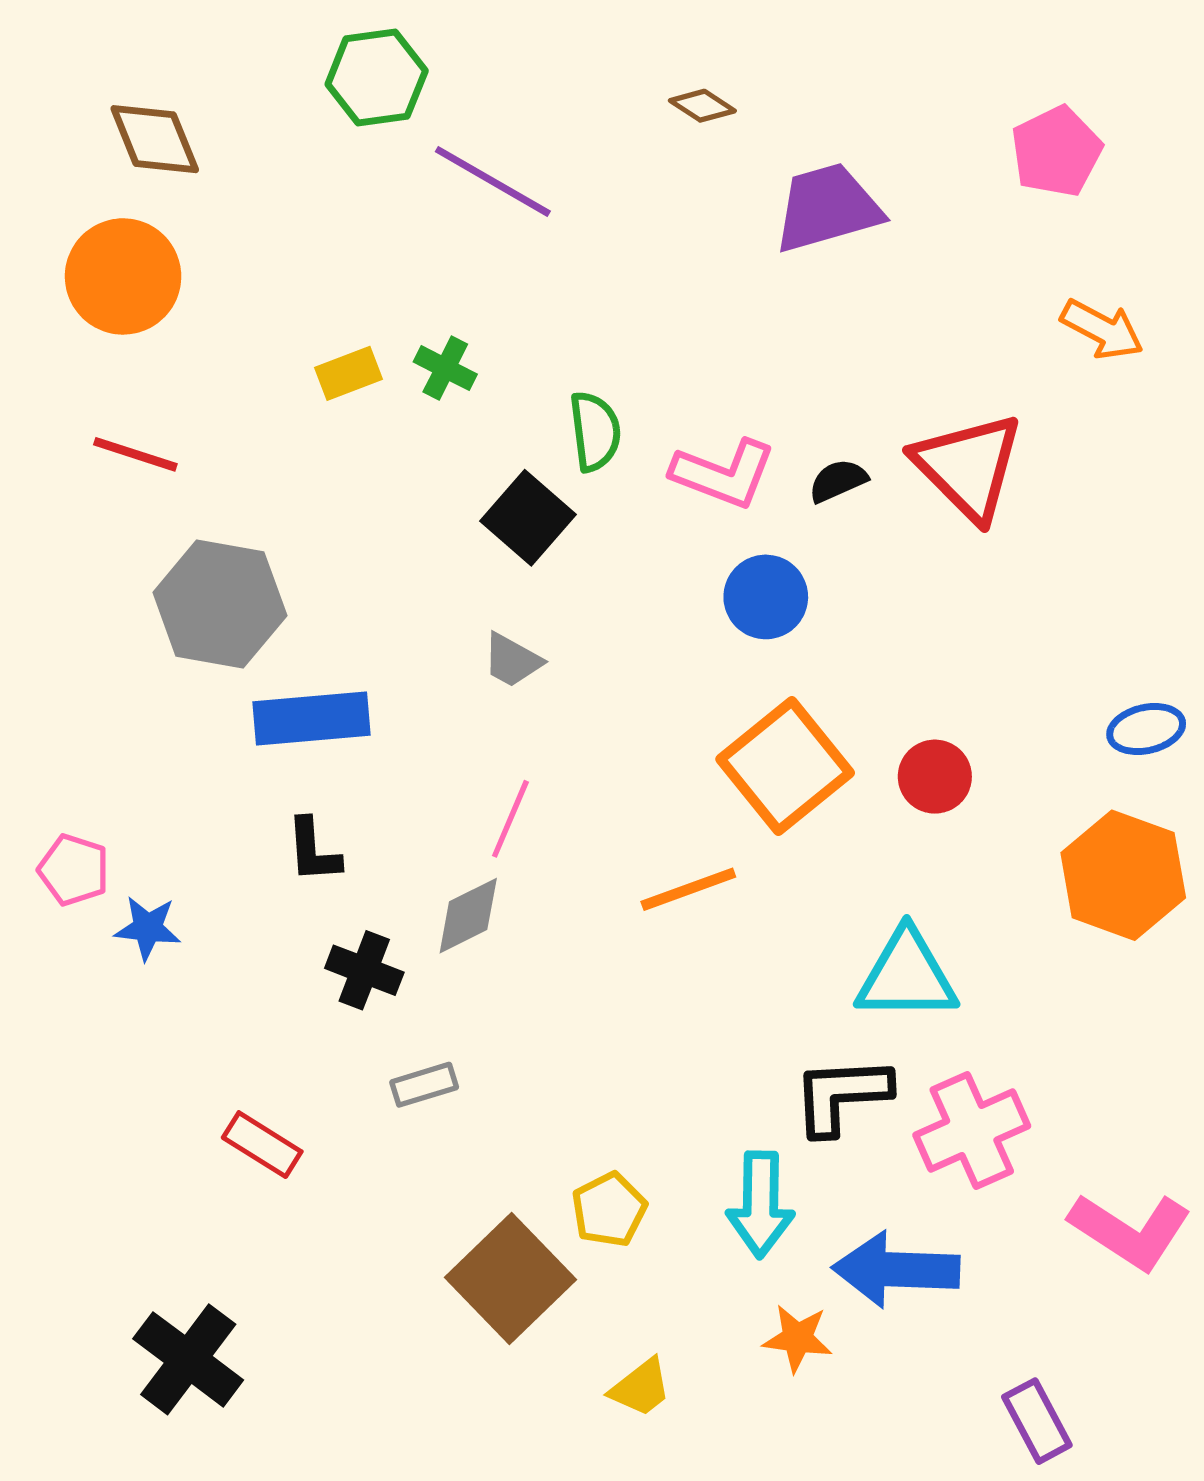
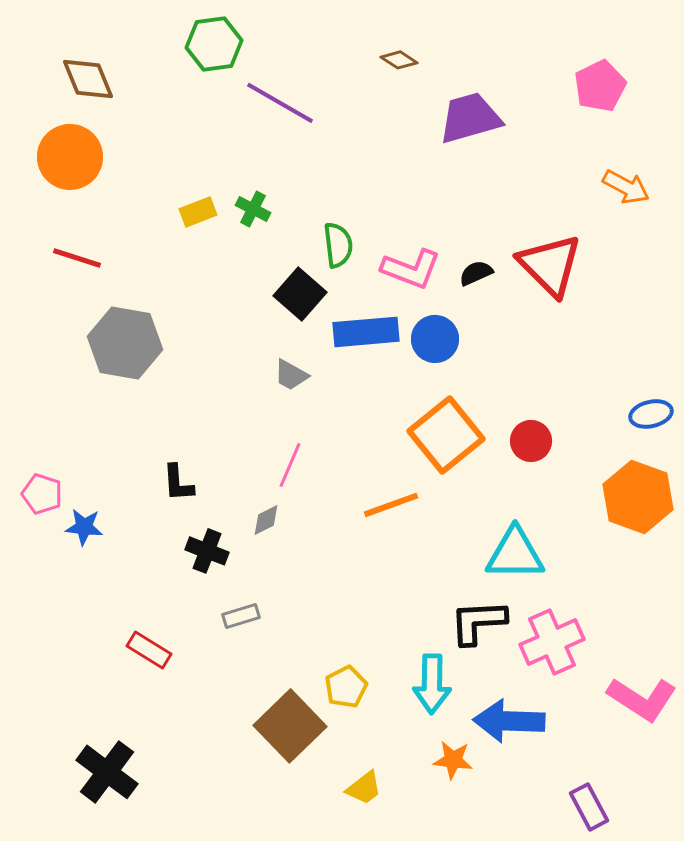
blue rectangle: (311, 718) -> (366, 332), moved
gray diamond: (468, 916) -> (266, 520), size x0.7

